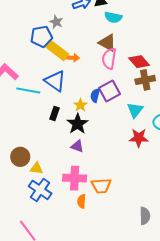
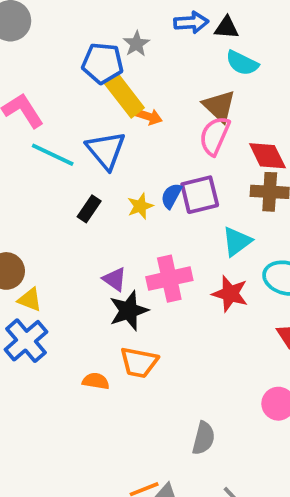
black star: (78, 124) -> (129, 311), moved
pink cross: (75, 178) -> (169, 279), moved, turned -30
orange semicircle: (82, 201) -> (96, 381), turned 80

